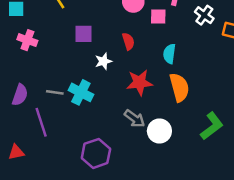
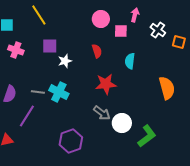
purple square: (83, 34) -> (50, 46), moved
white star: (103, 61) -> (65, 61), moved
orange semicircle: (179, 87) -> (167, 88), moved
purple line: (41, 122) -> (27, 116), turned 50
green L-shape: (212, 126) -> (147, 136), moved

